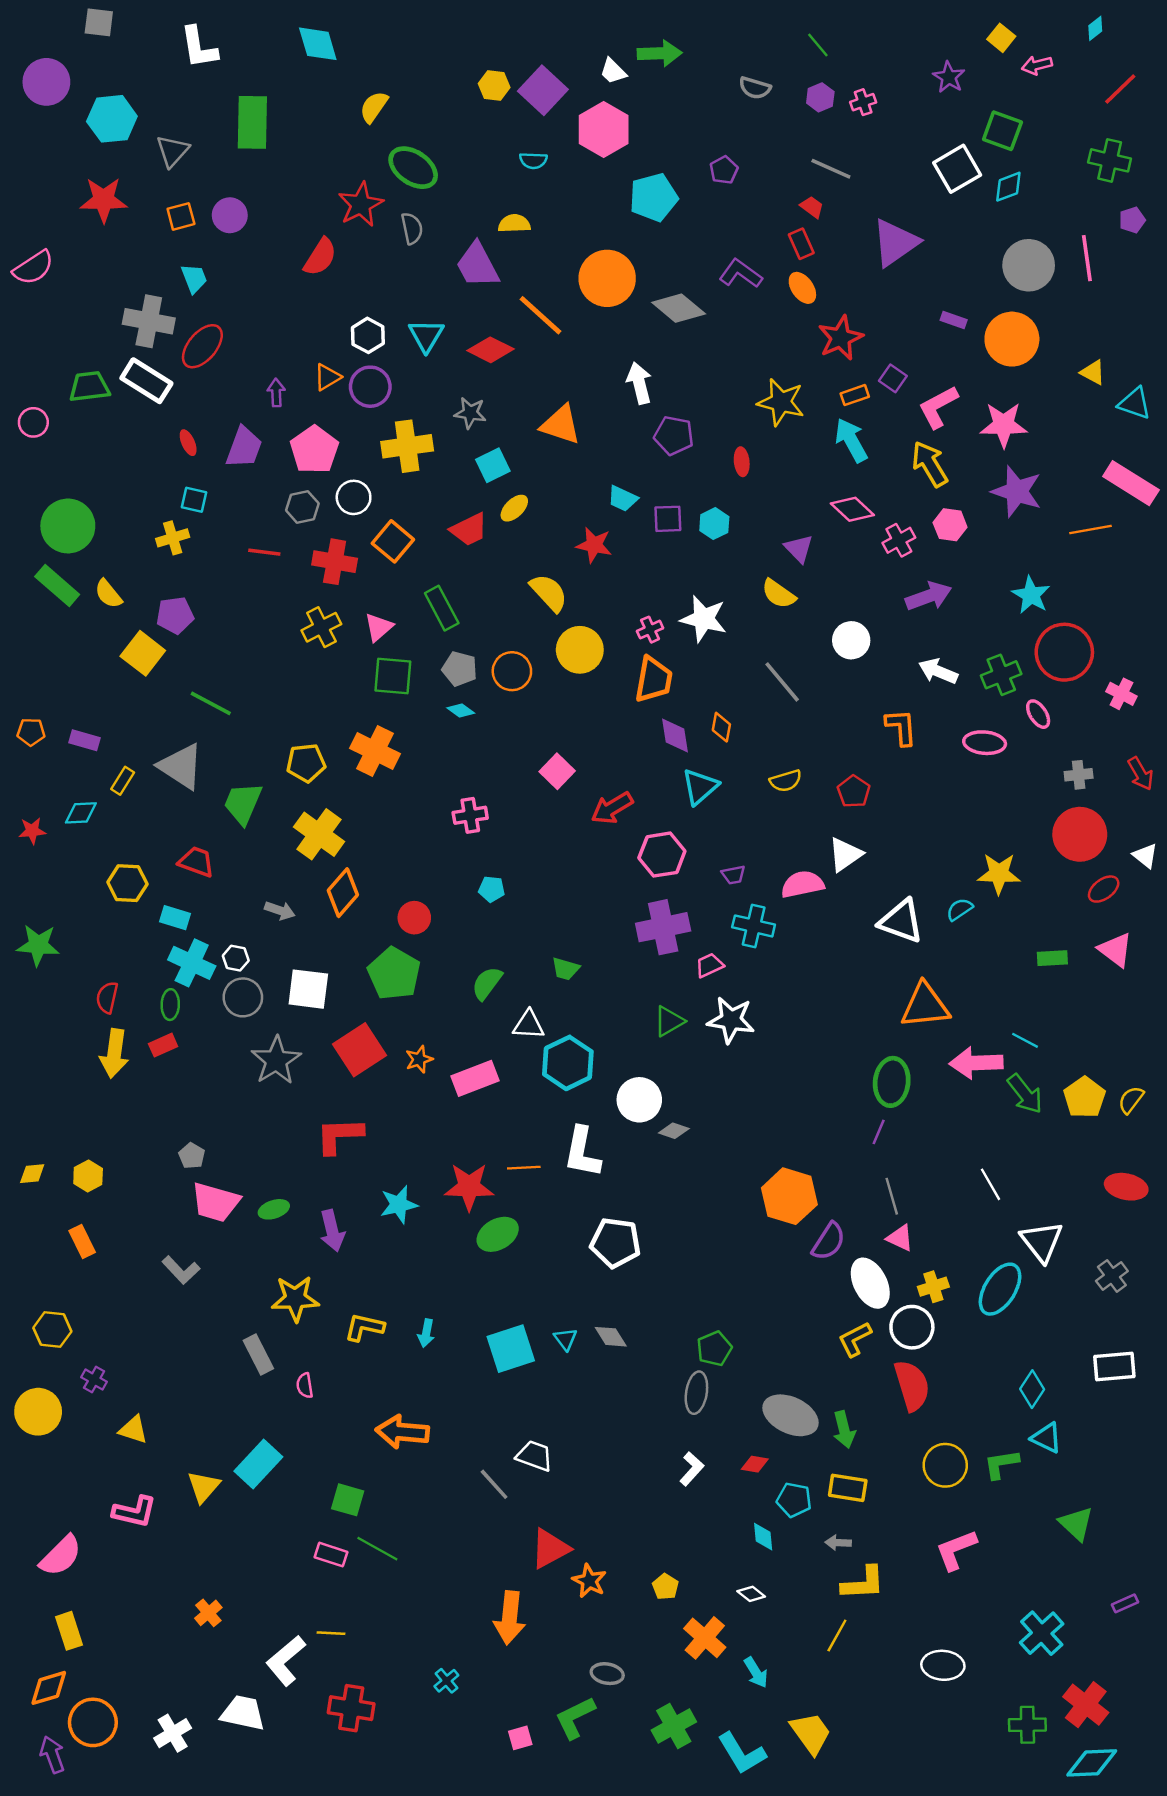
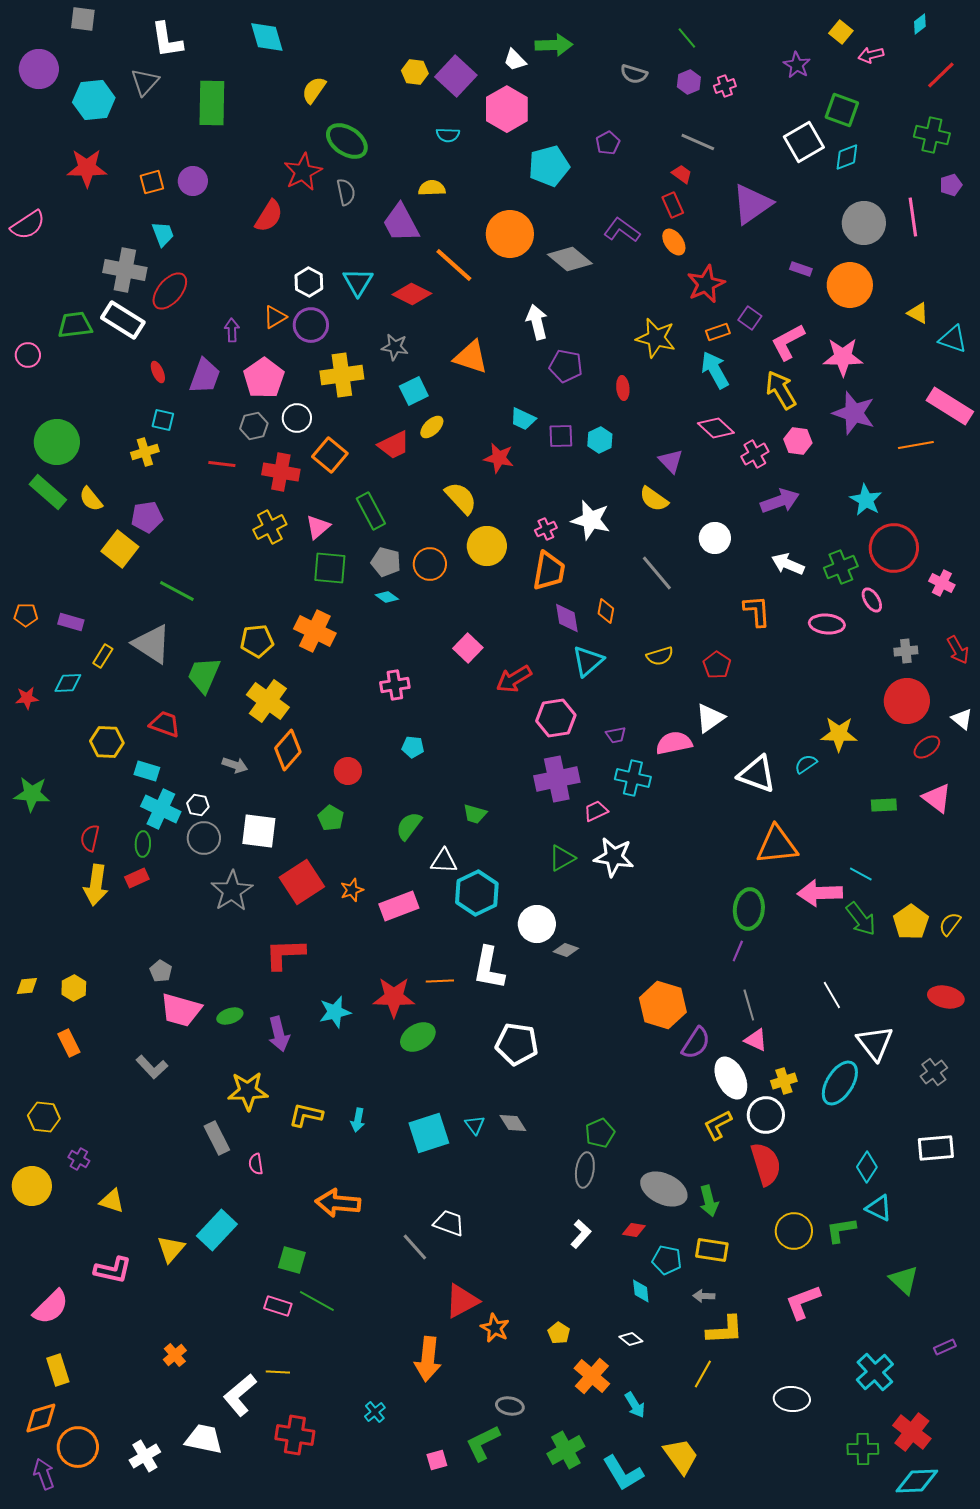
gray triangle: (173, 151) -> (145, 82), moved
green pentagon: (394, 974) -> (331, 818), size x0.6

